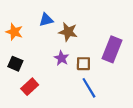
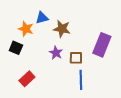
orange star: (14, 32) -> (26, 29), moved
black square: (15, 64) -> (16, 48), moved
blue line: (89, 88) -> (81, 80), turned 30

